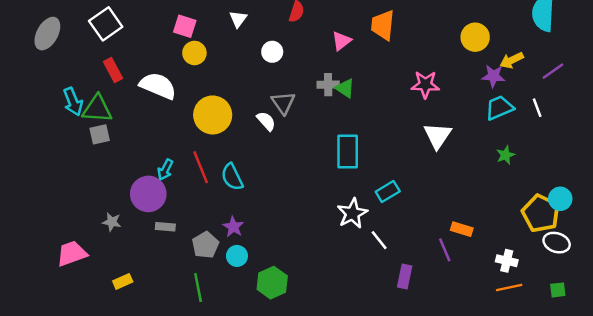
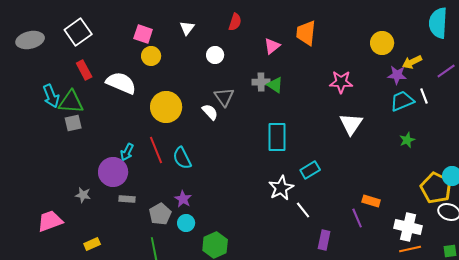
gray ellipse: (47, 34) -> (30, 40), turned 48
white line: (537, 108) -> (424, 96), moved
white cross: (507, 261) -> (408, 227), size x1.5

